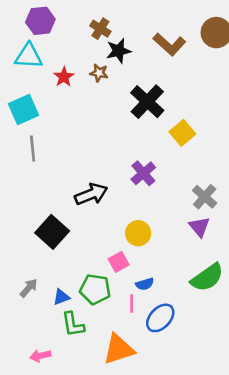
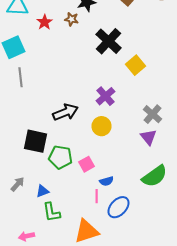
black square: (52, 232) -> (36, 141), turned -30
yellow circle: (138, 233) -> (102, 126), moved
green pentagon: (95, 289) -> (60, 157), moved

